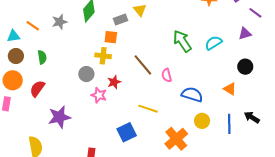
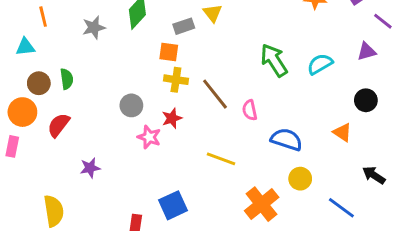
orange line: (33, 26) -> (43, 17), moved, turned 40
brown circle: (16, 56) -> (39, 83), moved
yellow cross: (103, 56) -> (176, 80), moved
purple star: (59, 117) -> (90, 168), size x0.6
blue line: (229, 124) -> (341, 208), moved, turned -54
blue square: (127, 132) -> (173, 205), moved

